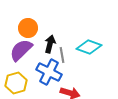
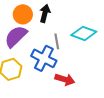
black arrow: (50, 44) -> (45, 13), moved

